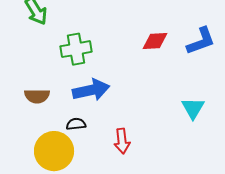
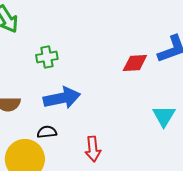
red diamond: (155, 41) -> (135, 63), moved
green cross: (76, 49) -> (47, 57), size x0.7

